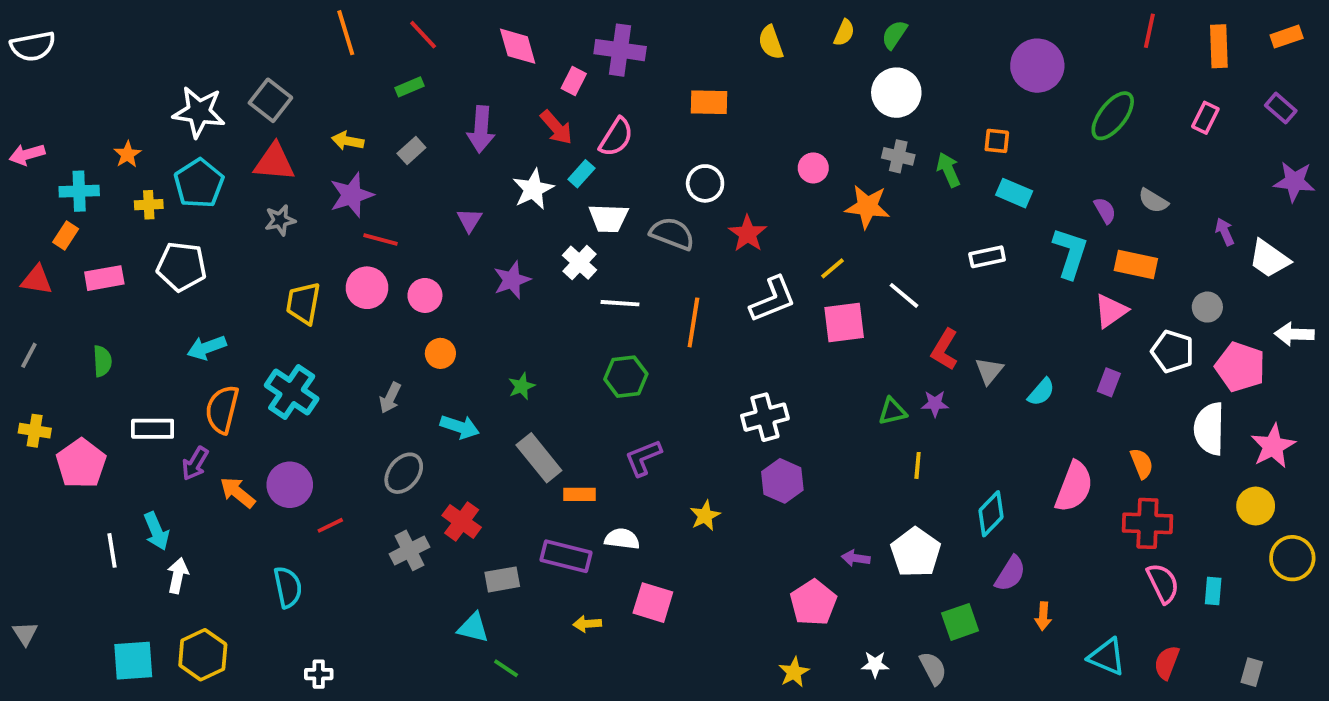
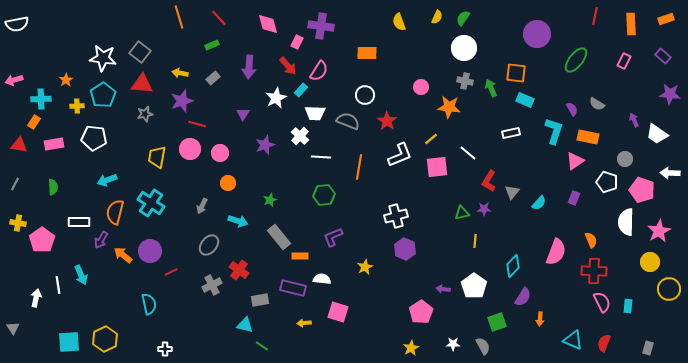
orange square: (997, 141) -> (516, 73), size x1.5
white arrow: (178, 576) -> (36, 298), moved

